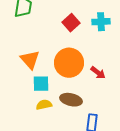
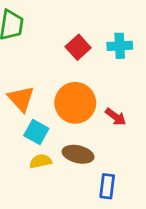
cyan square: (41, 84) -> (36, 132), turned 30

